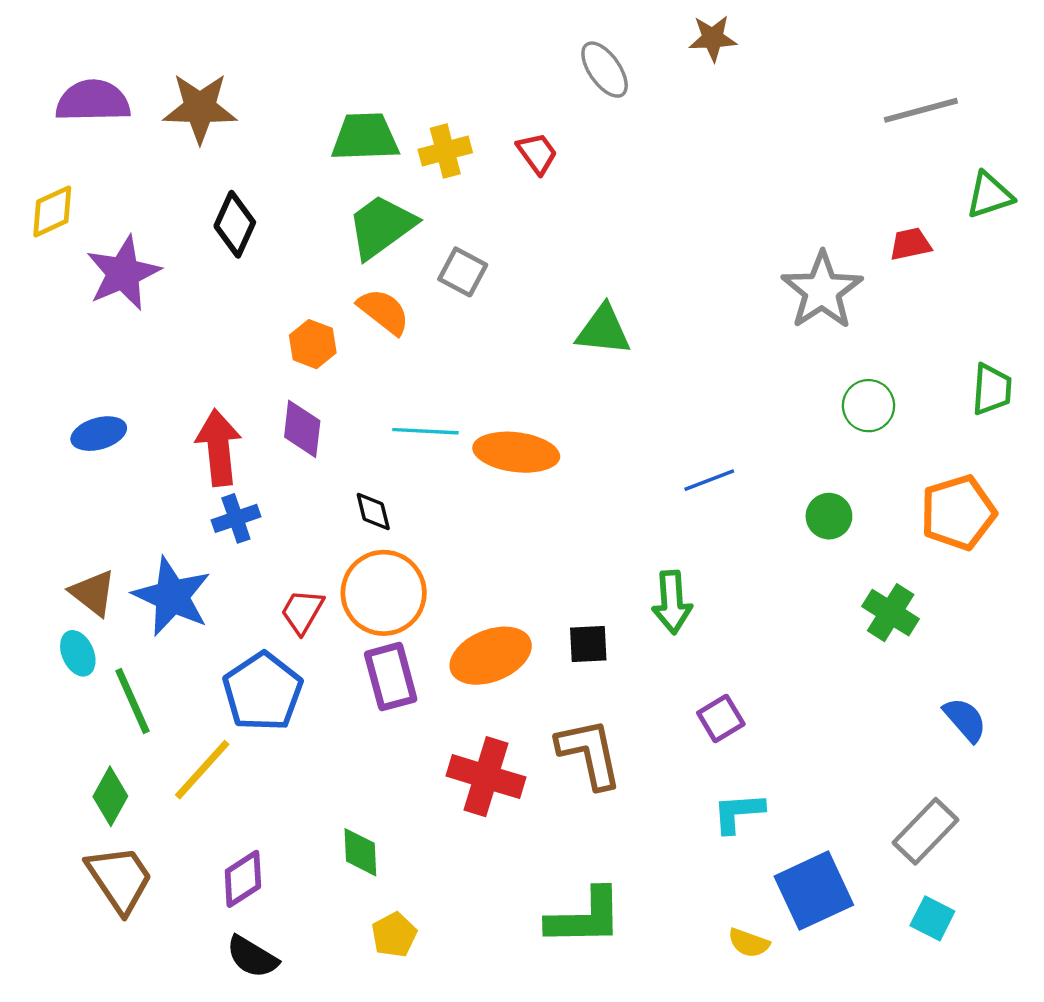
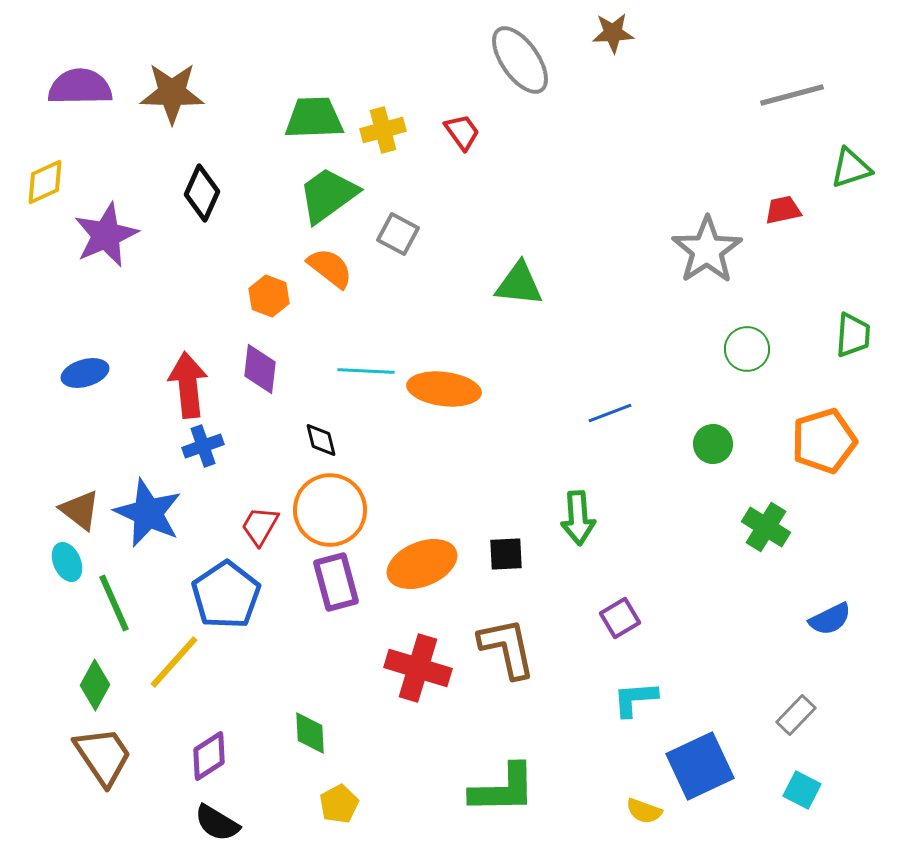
gray ellipse: (605, 70) -> (520, 60), size x1.4
blue semicircle: (965, 720) -> (830, 619), turned 105
gray rectangle: (925, 831) -> (796, 715), size x0.7

